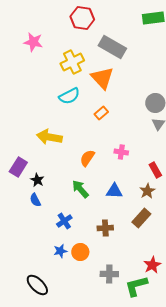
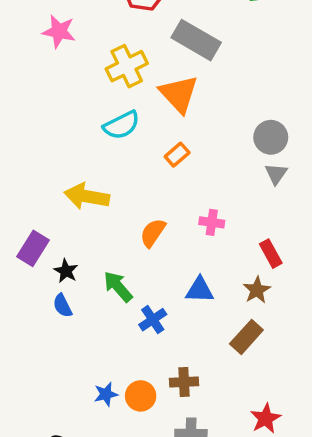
green arrow: (80, 189) -> (118, 287), moved
blue cross: (64, 221) -> (153, 320), moved
brown cross: (105, 228) -> (184, 382), moved

